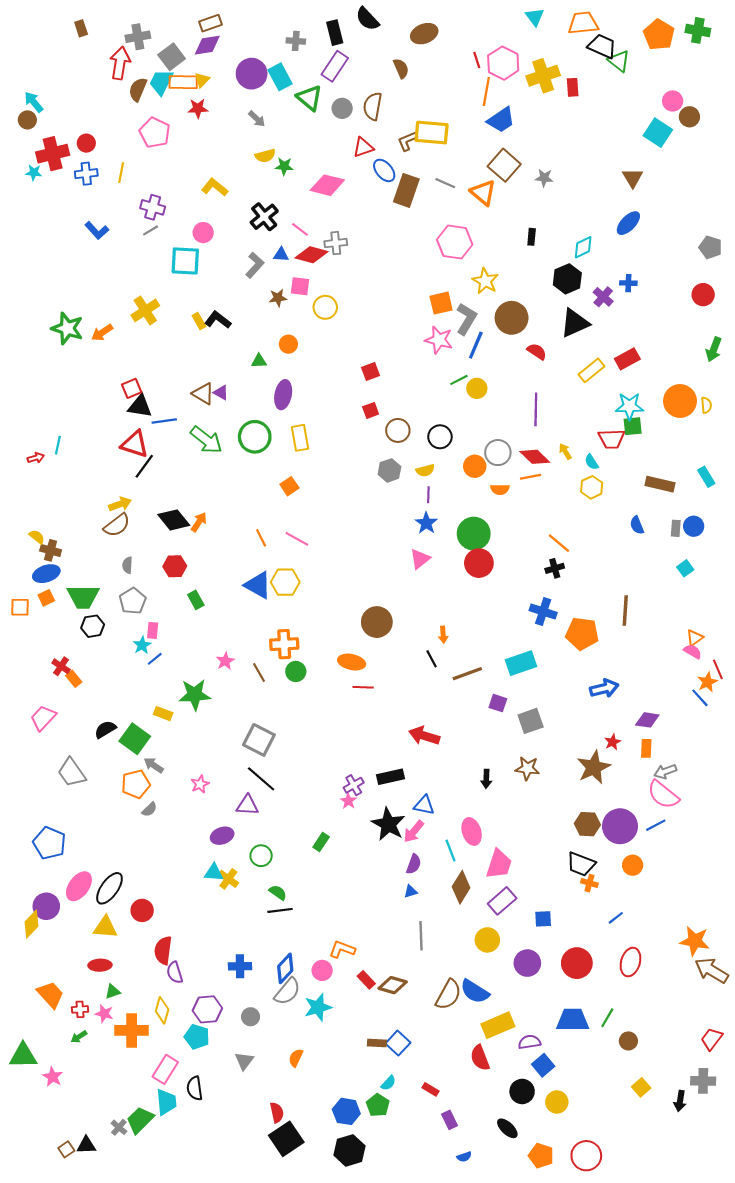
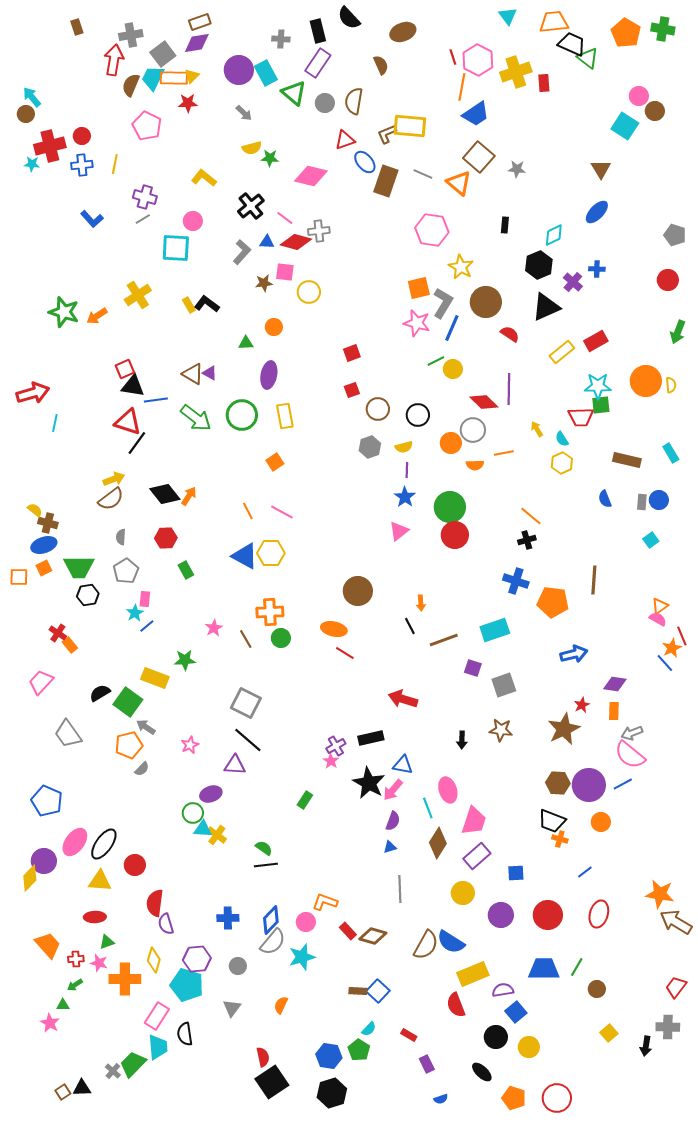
red diamond: (535, 457) -> (484, 402), moved
red arrow: (36, 458) -> (33, 393), moved, size x2.0
red line: (363, 687) -> (345, 653), turned 30
green star: (195, 695) -> (185, 660), size x0.7
yellow rectangle: (163, 714) -> (155, 678), size x1.5
green circle: (261, 856) -> (193, 813), moved
cyan pentagon: (197, 1037) -> (187, 985), size x1.4
green triangle: (23, 1056) -> (63, 1005), moved, size x0.5

